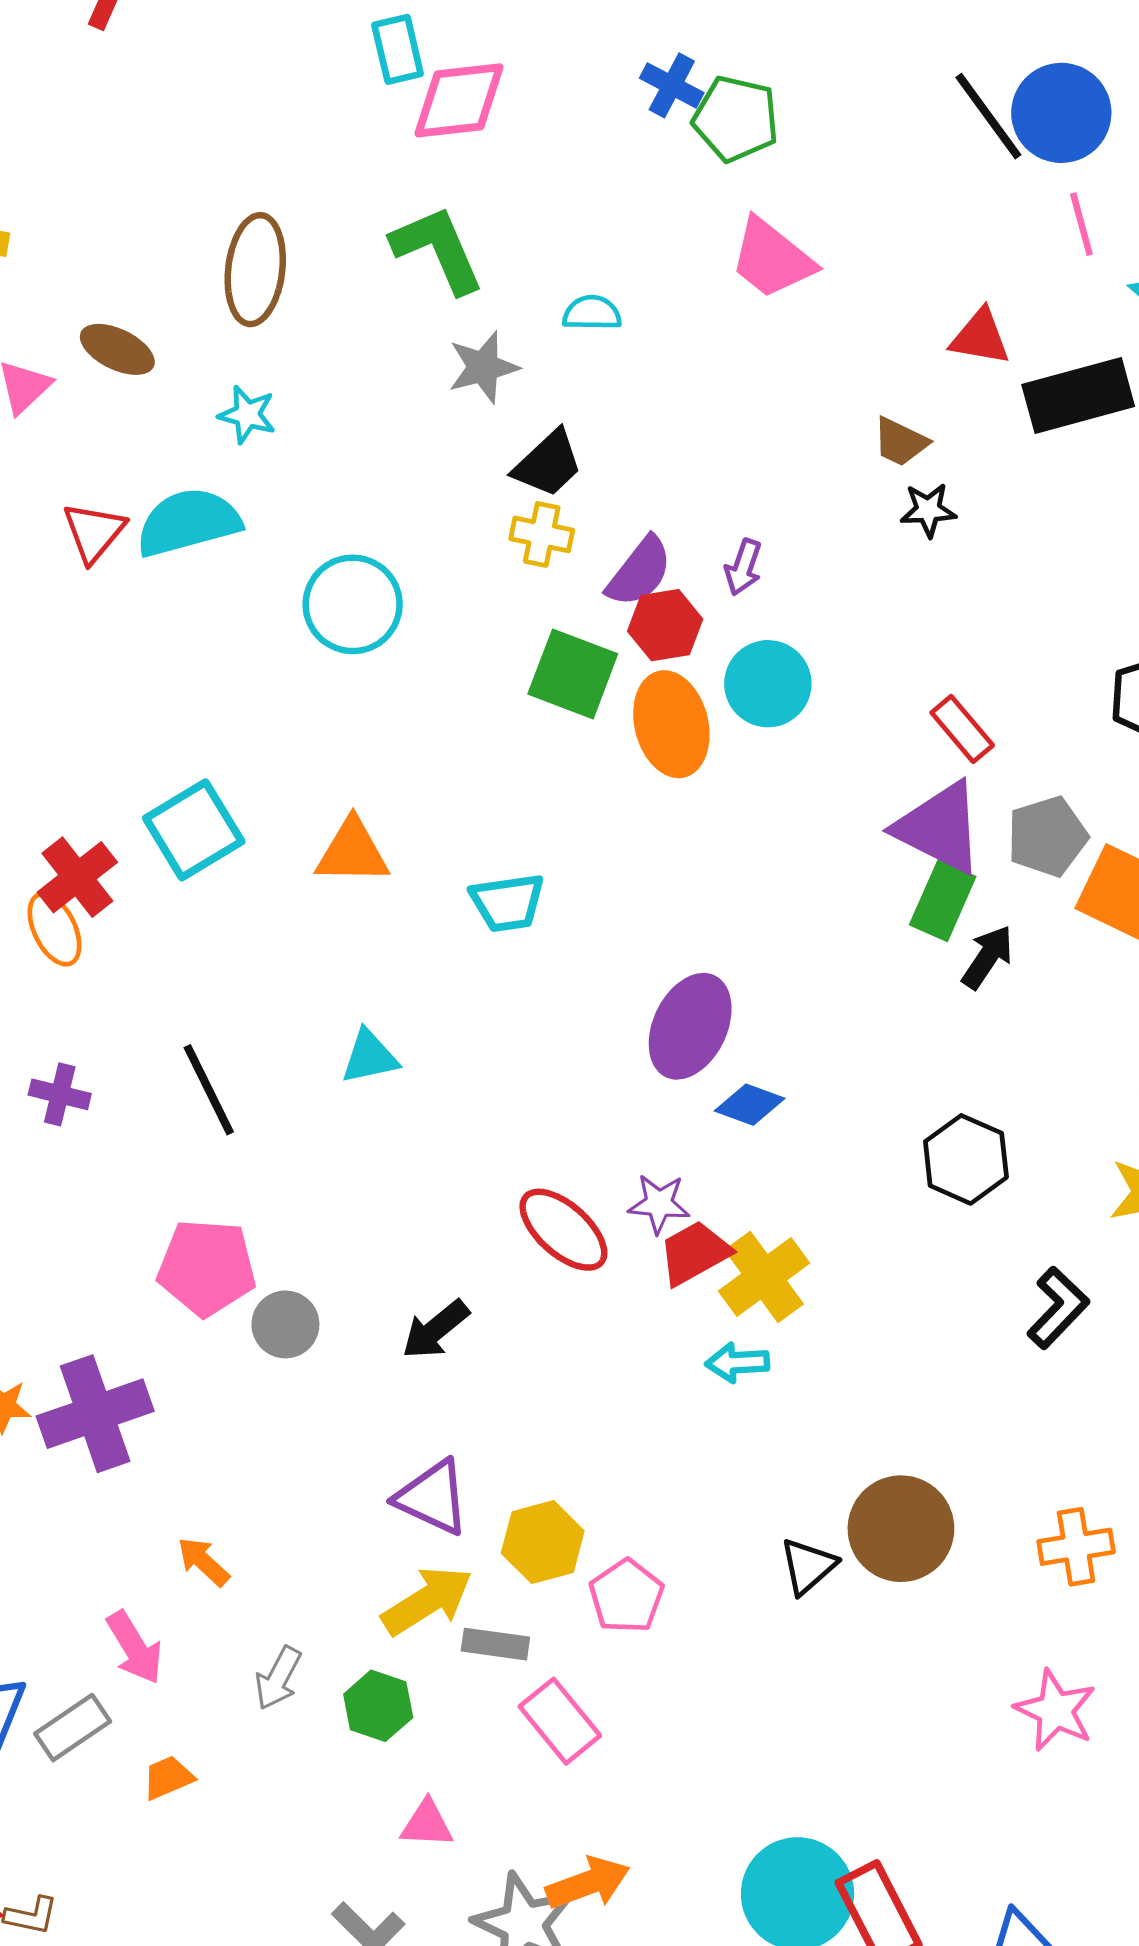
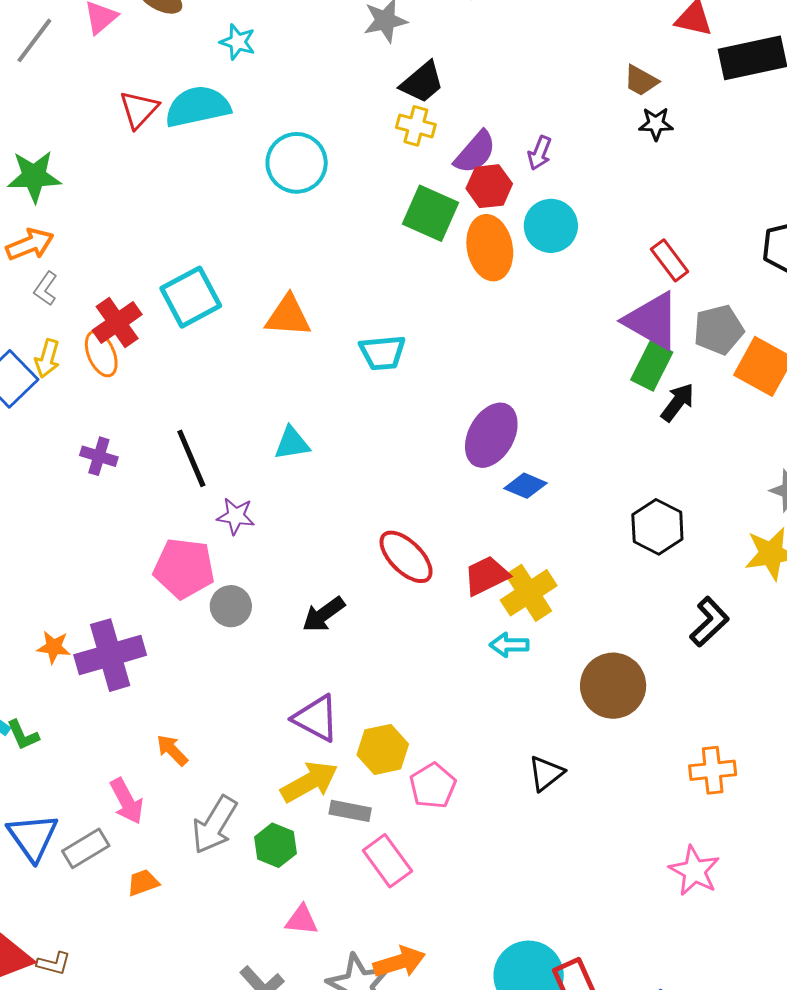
purple star: (659, 1204) -> (236, 516), moved
brown circle: (901, 1529) -> (613, 686), moved
gray arrow: (278, 1678) -> (214, 825), size x1.5

